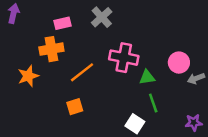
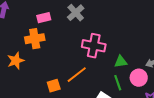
pink circle: (179, 63) -> (139, 78), moved
orange line: (82, 72) -> (77, 75), moved
green triangle: (147, 77) -> (121, 62), moved

